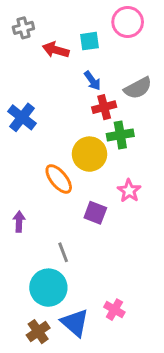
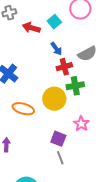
cyan square: (89, 41) -> (54, 22), turned -32
orange ellipse: (59, 179) -> (23, 109), moved, turned -35
gray line: (63, 252) -> (60, 158), moved

